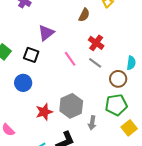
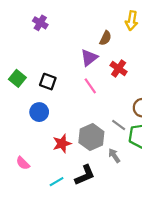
purple triangle: (46, 33) -> (89, 58), moved
gray line: (95, 63) -> (119, 125), moved
gray arrow: (92, 123) -> (114, 156), turned 136

